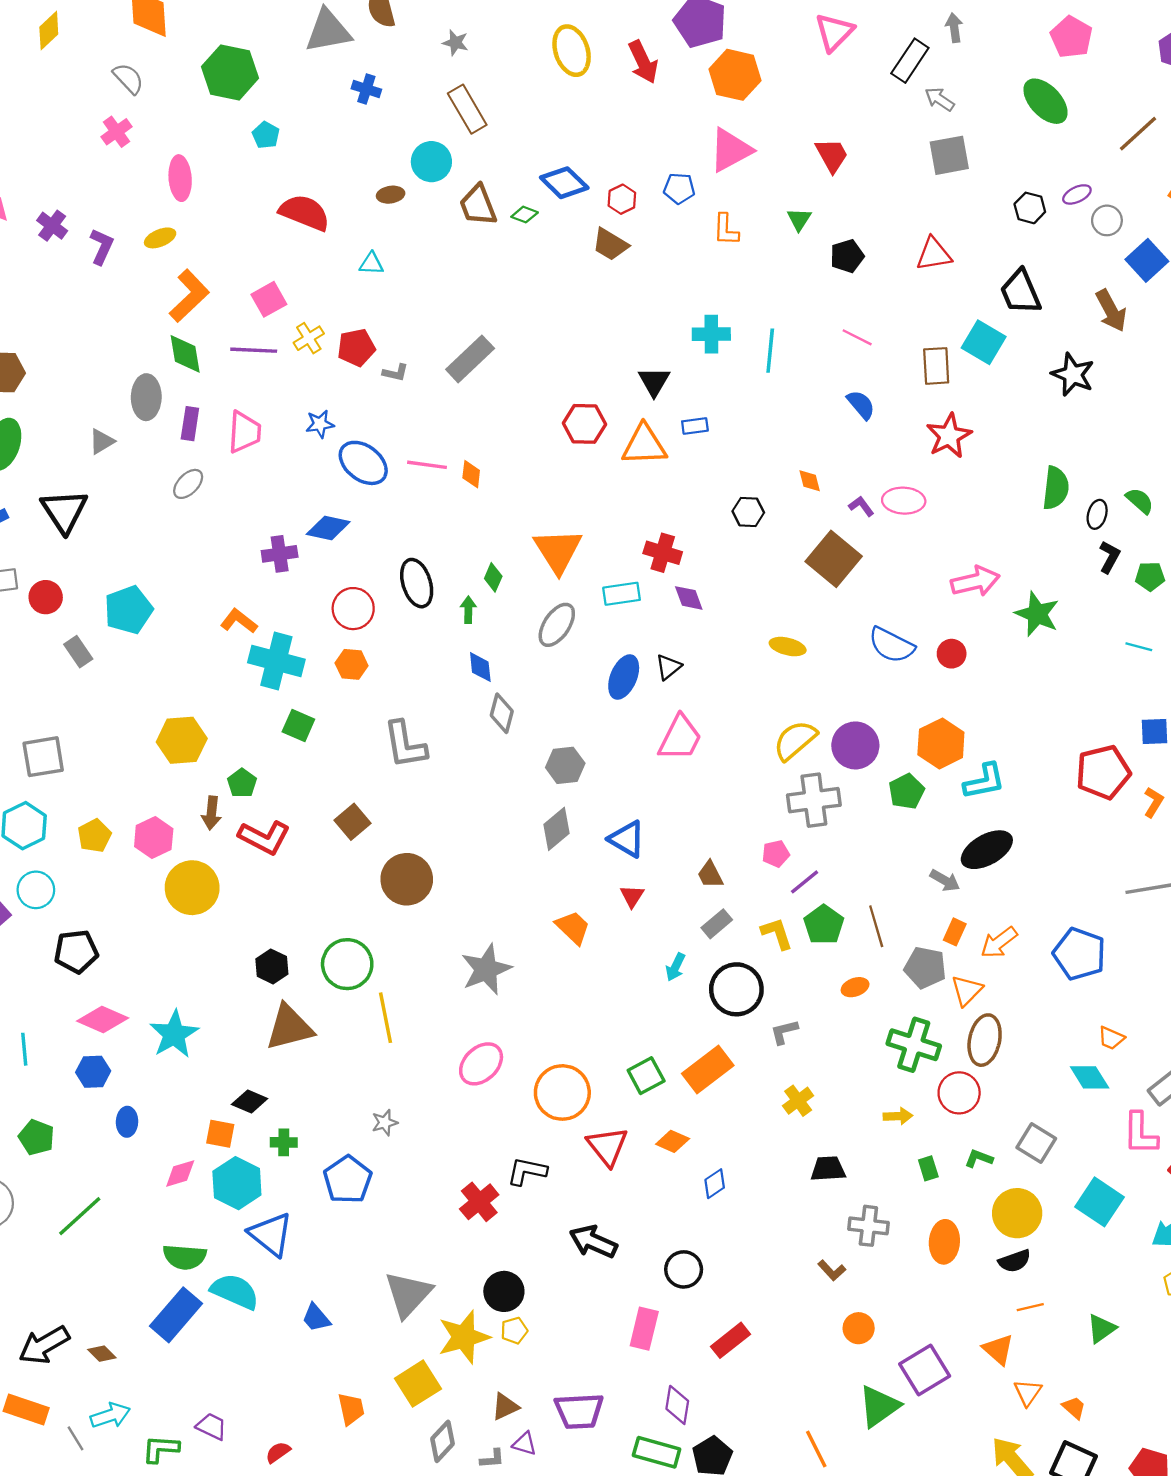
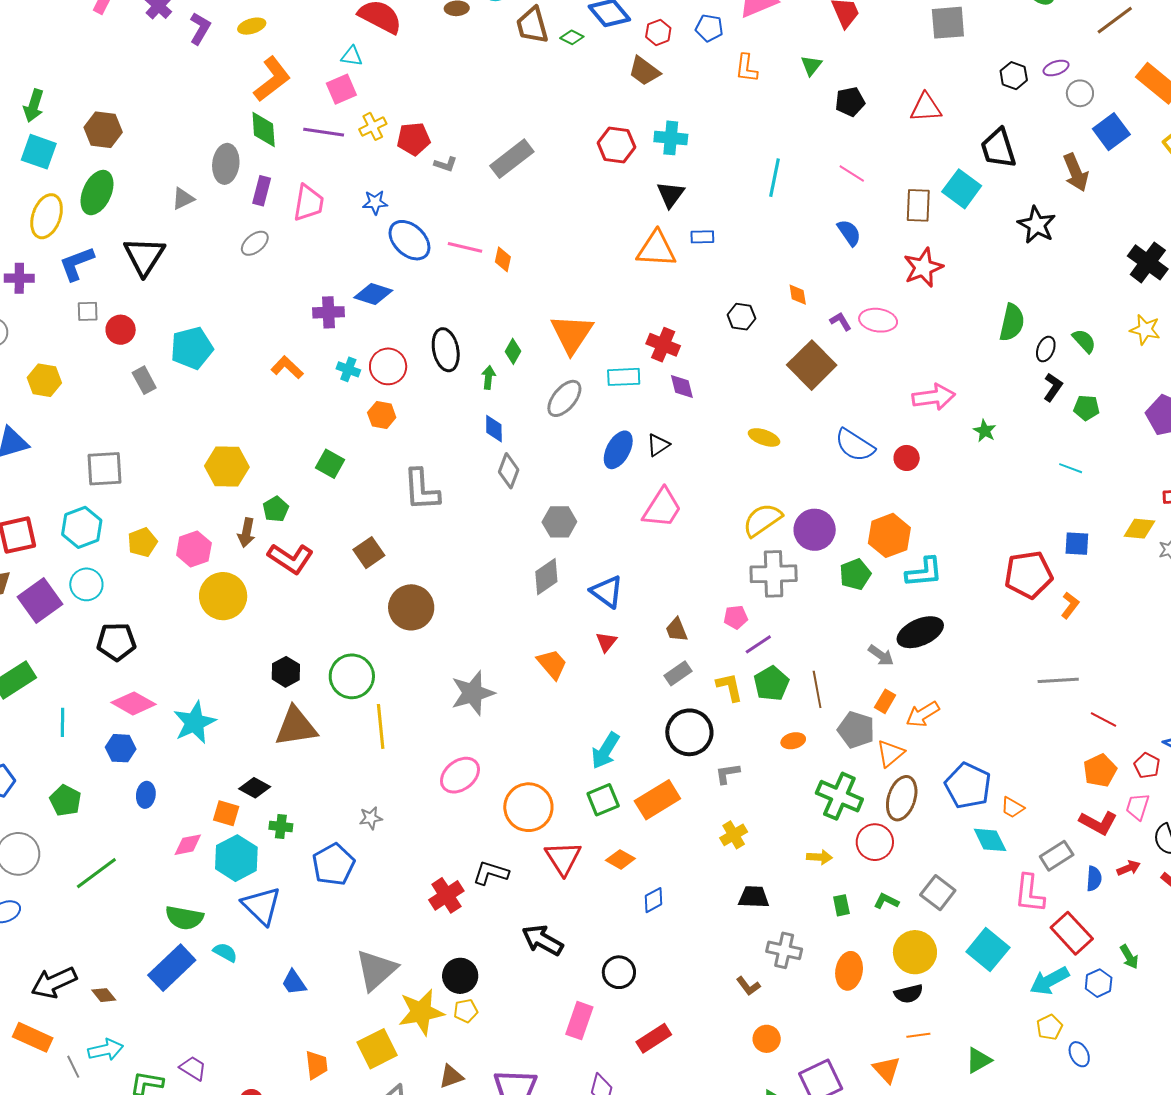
cyan triangle: (371, 264) -> (352, 56), moved
cyan cross: (711, 334) -> (671, 138), moved
red hexagon: (584, 424) -> (616, 145), moved
green star: (1037, 614) -> (985, 431), size x0.6
cyan cross: (276, 661) -> (348, 369), moved, size x0.5
blue pentagon: (1080, 954) -> (968, 786), moved
cyan arrow: (675, 967) -> (605, 751), moved, size x1.5
cyan semicircle: (235, 1291) -> (225, 952), size x0.6

